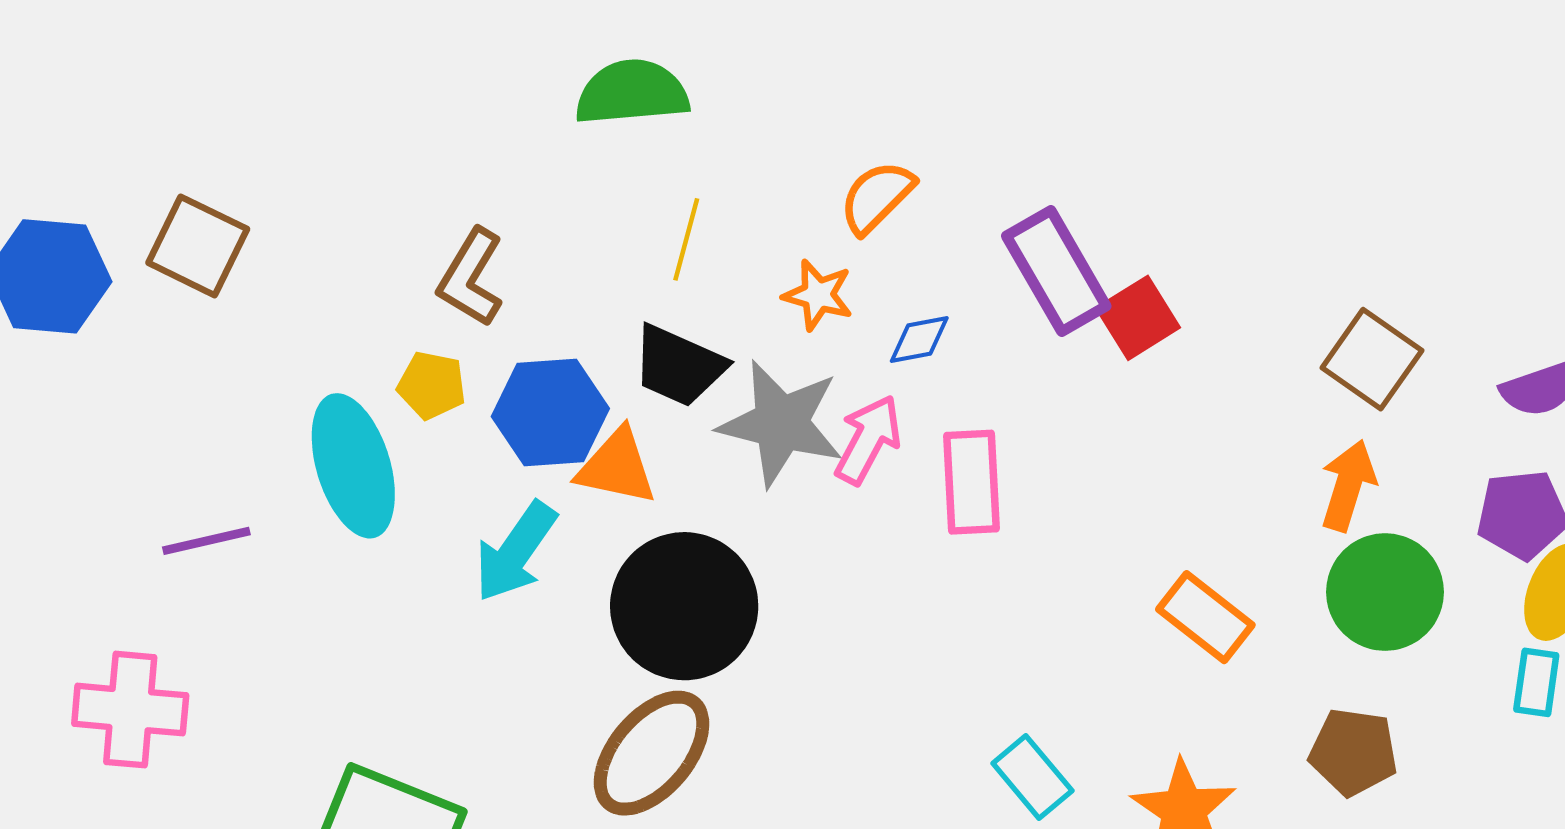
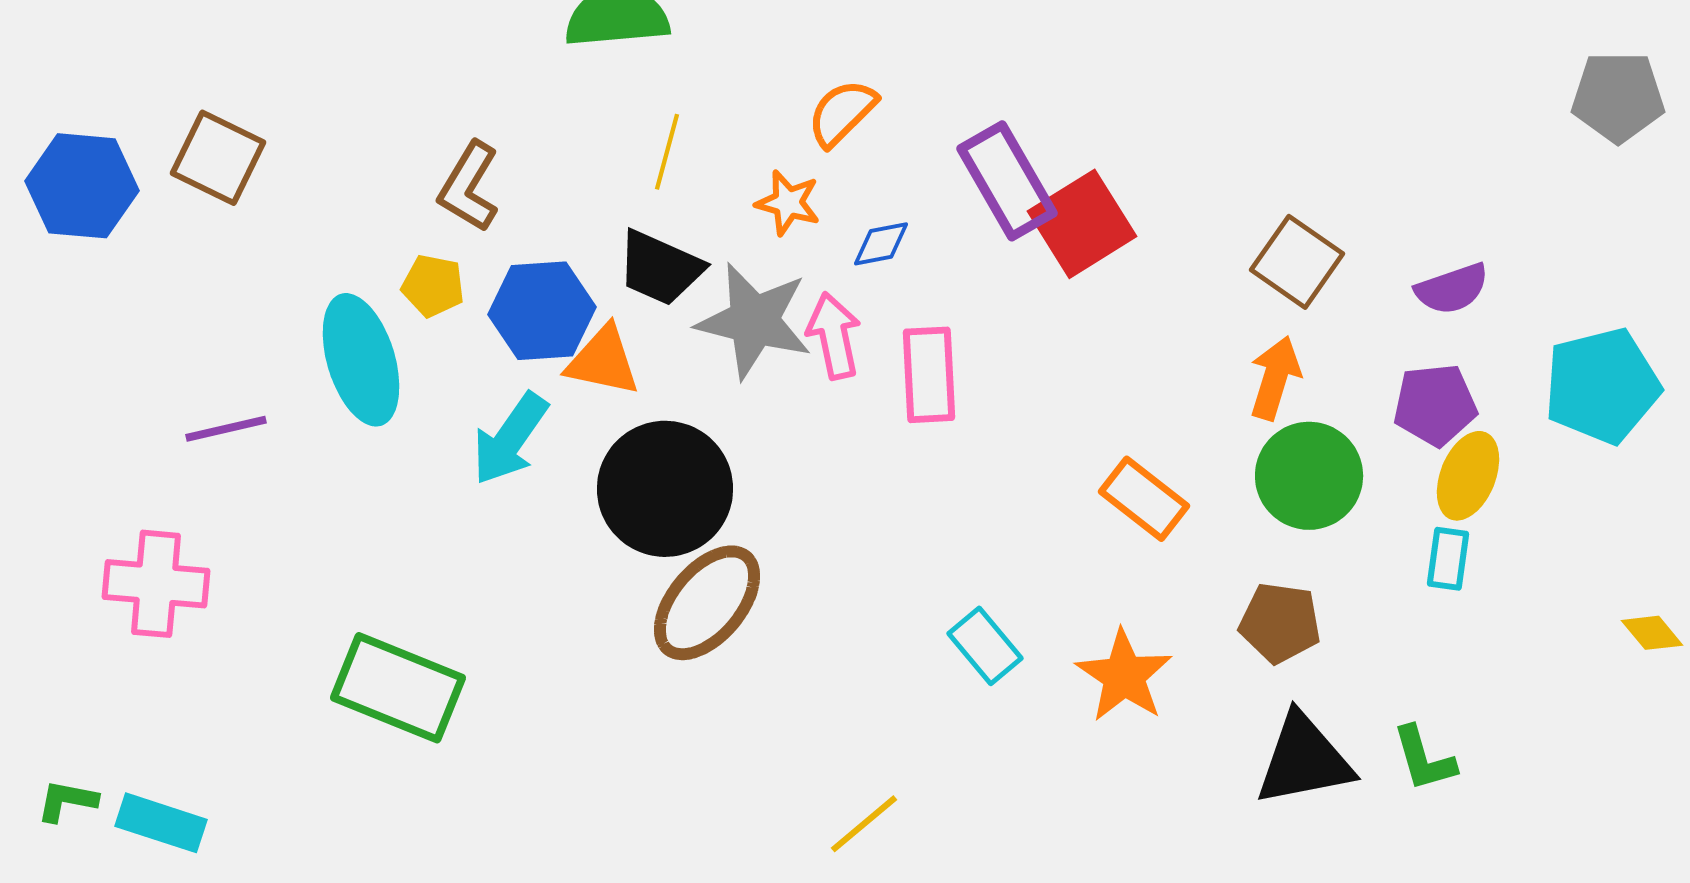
red square: (1138, 318) -> (1082, 224), size x1.4
pink arrow: (868, 440) -> (834, 336), turned -40
brown ellipse: (652, 753) -> (707, 603), moved

